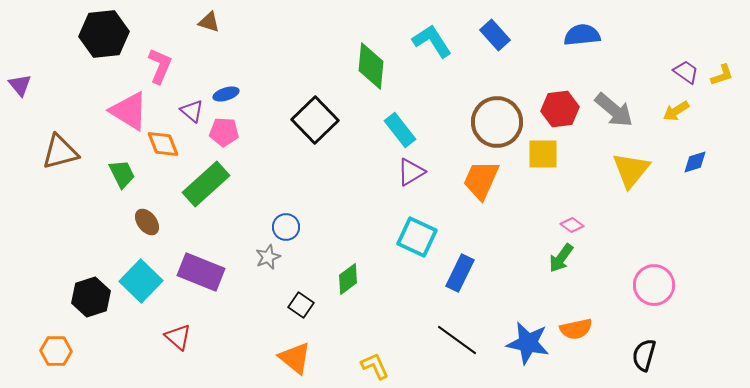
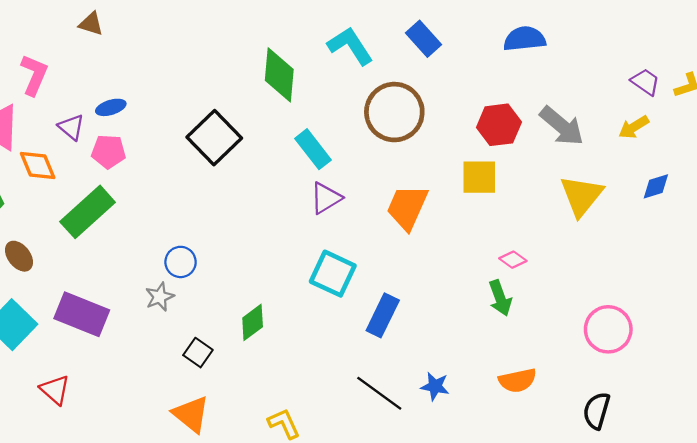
brown circle: (497, 122) -> (394, 112), moved
green arrow: (561, 258) -> (500, 298), turned -56
blue star: (528, 343) -> (435, 386), moved, size x0.6

